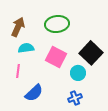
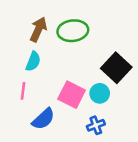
brown arrow: (18, 27) -> (38, 29), moved
cyan semicircle: (26, 48) -> (33, 61), turned 119
pink square: (56, 57) -> (72, 95), moved

